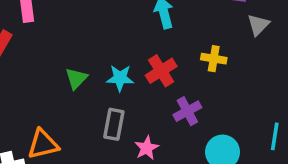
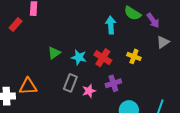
red cross: (161, 71) -> (103, 58), turned -36
pink star: (147, 148) -> (89, 91), moved

